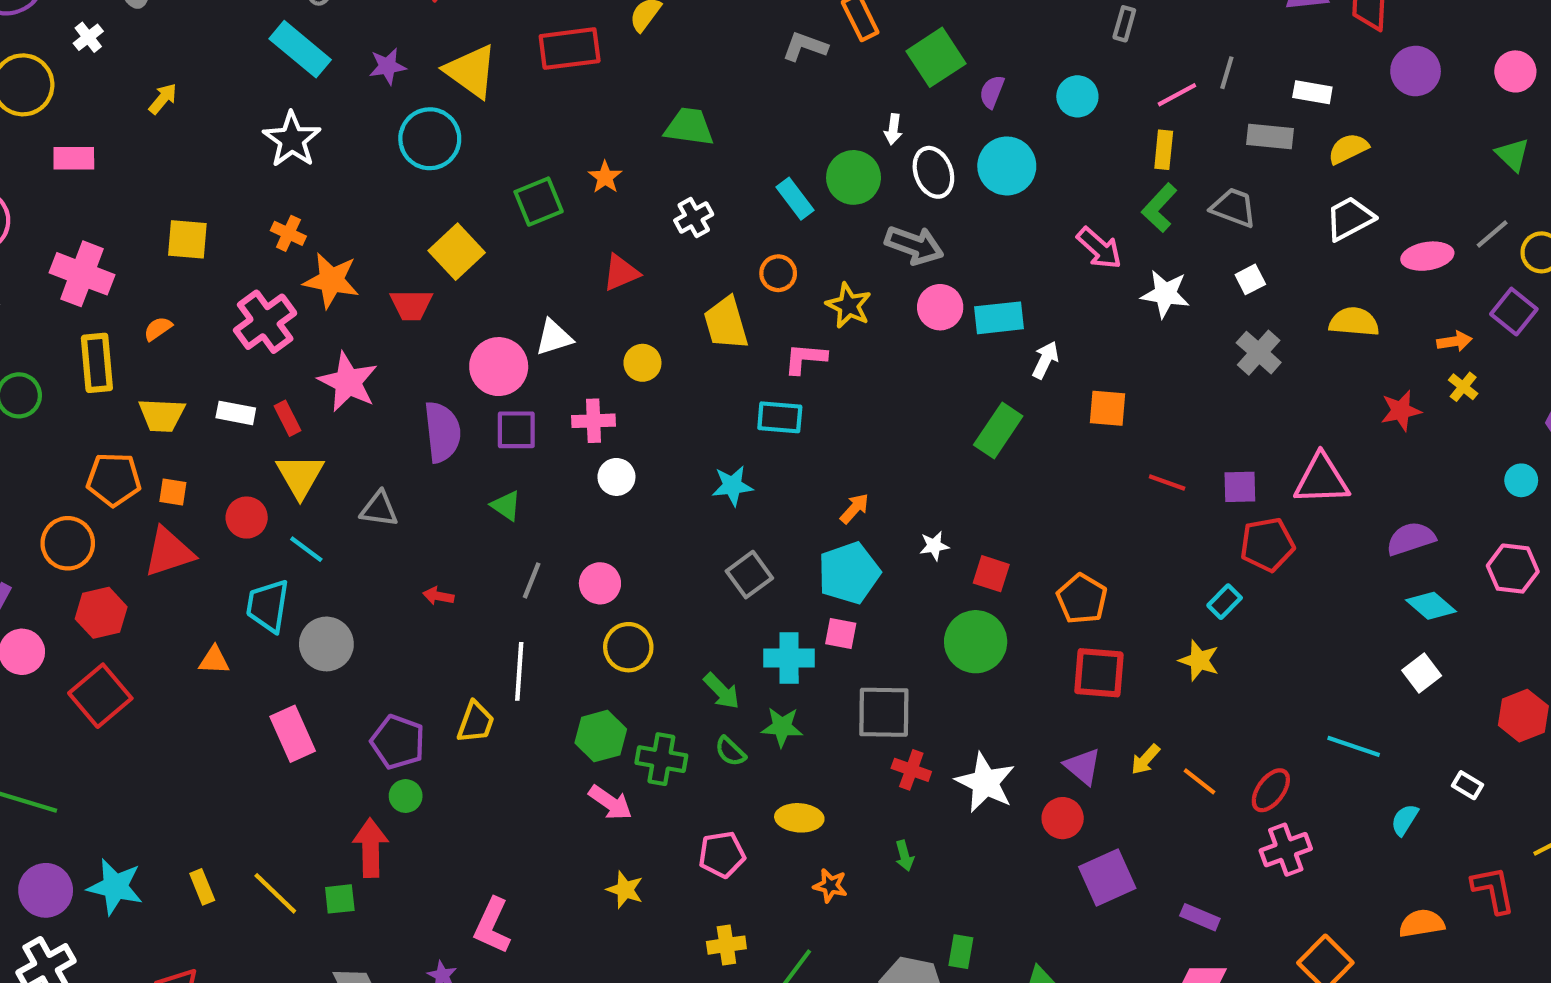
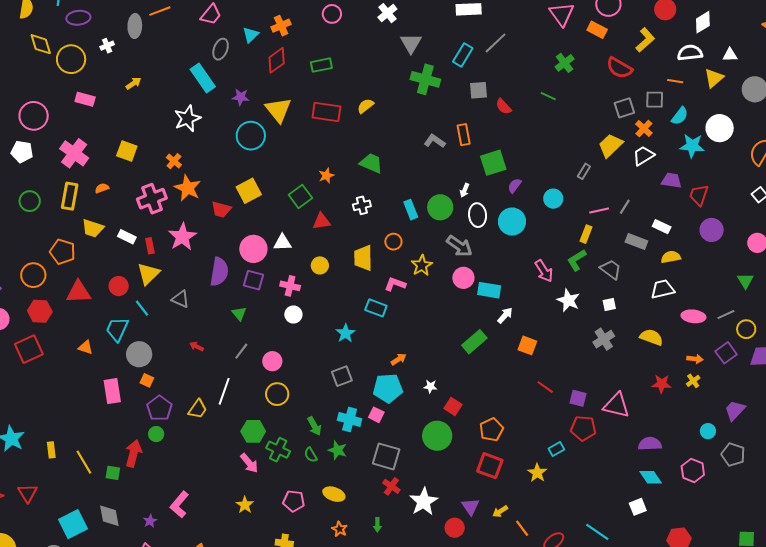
green square: (539, 202) -> (300, 196), moved, turned -30
cyan star: (732, 486) -> (345, 333), turned 30
orange square: (173, 492) -> (147, 380), moved

